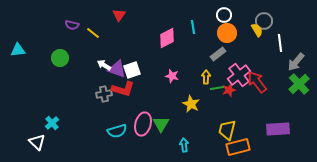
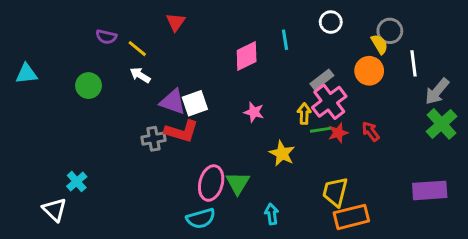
orange circle: (227, 33) -> (369, 71), moved
white arrow: (104, 65) -> (140, 75), moved
pink cross: (239, 75) -> (329, 102), moved
red arrow: (257, 82) -> (371, 131), moved, size x0.6
purple rectangle: (278, 129) -> (430, 190), moved
cyan semicircle: (117, 131) -> (201, 218), moved

